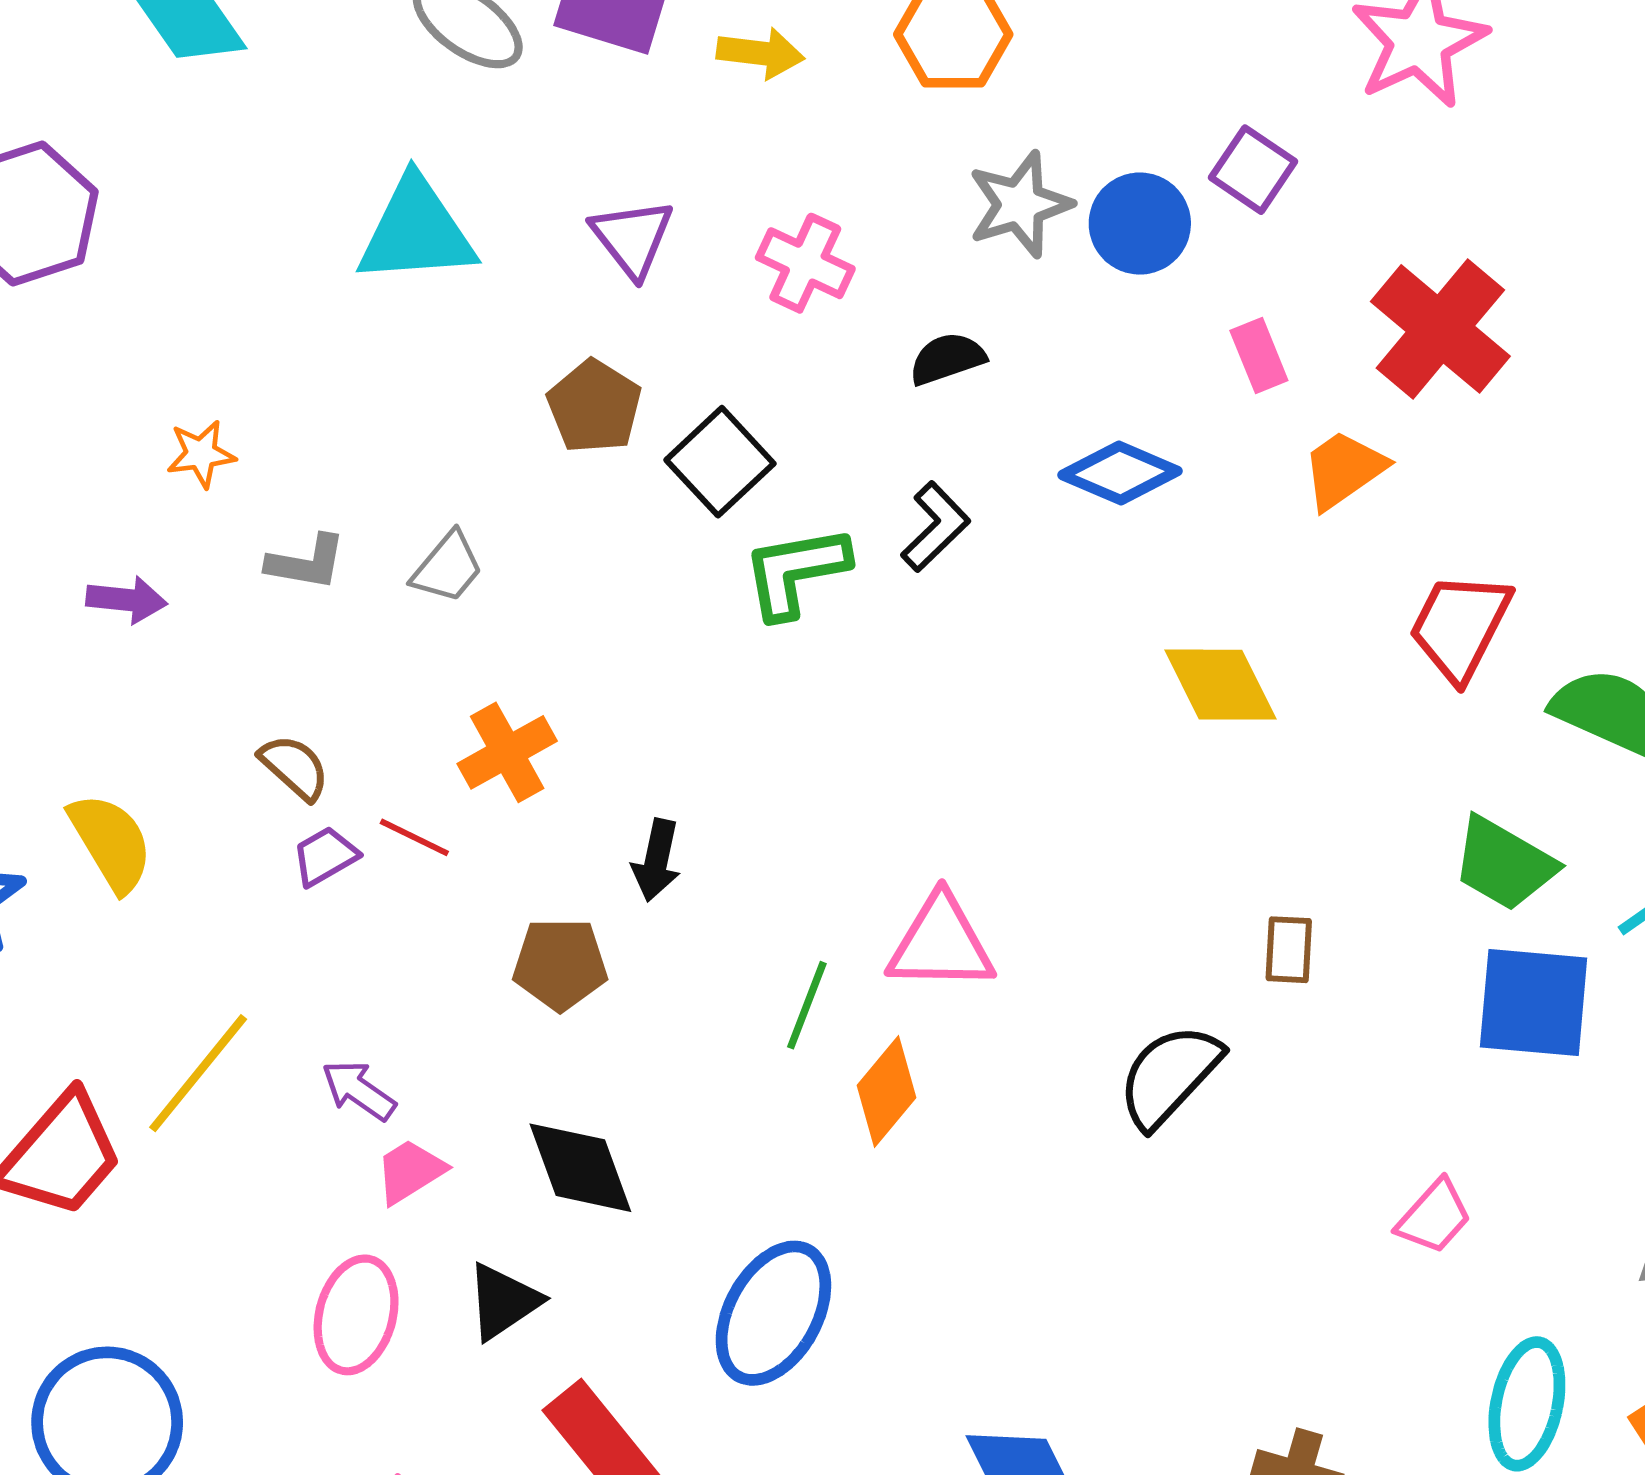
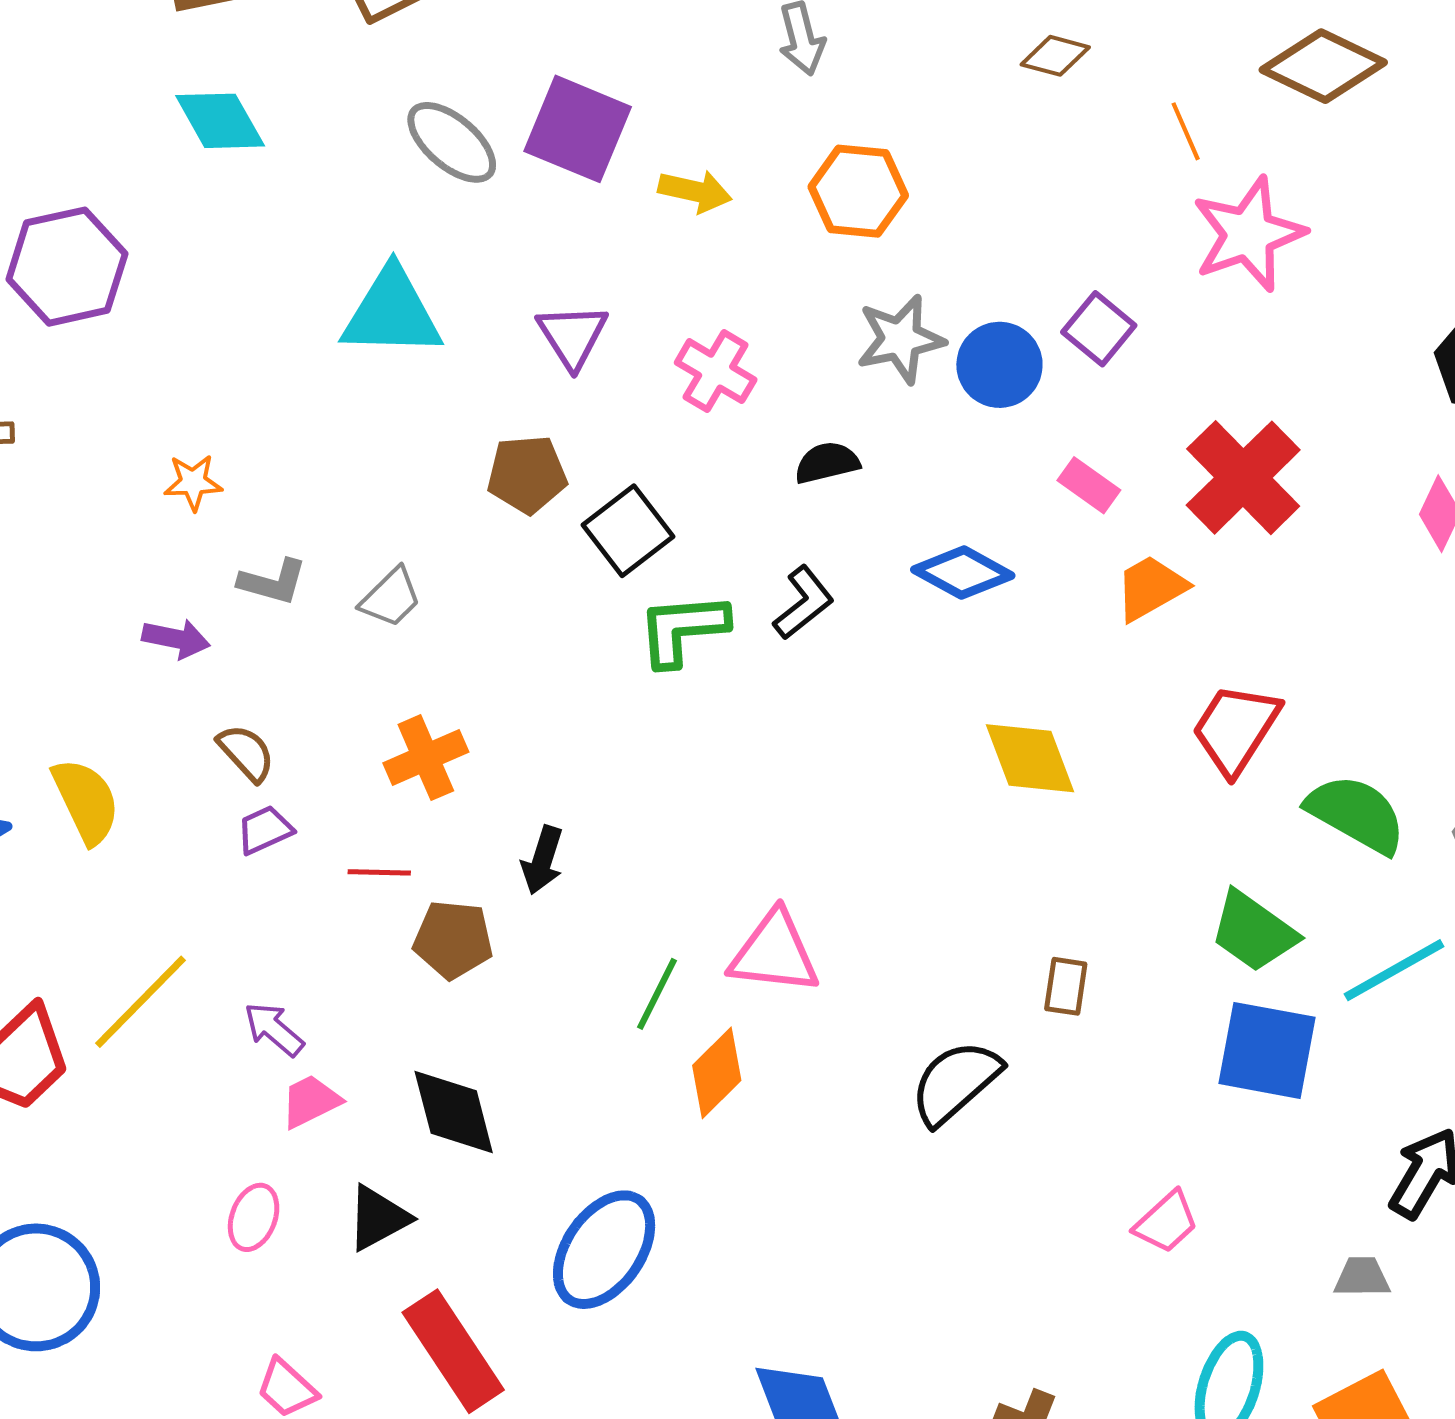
pink rectangle: (1259, 355) -> (1089, 485), turned -38
brown pentagon: (594, 407) -> (527, 474), turned 30
purple arrow: (127, 600) -> (176, 639), moved
red line: (414, 837) -> (379, 872), moved, turned -30
pink ellipse: (356, 1315) -> (254, 1217), size x0.7

